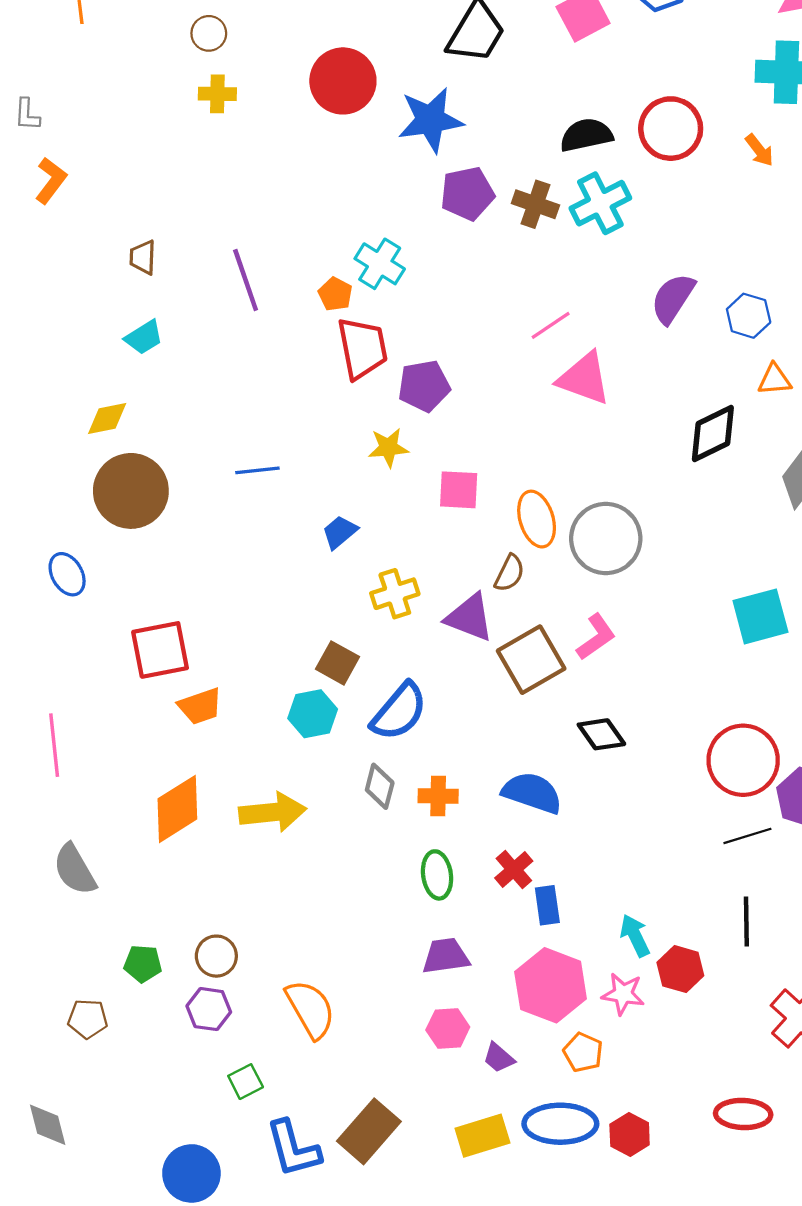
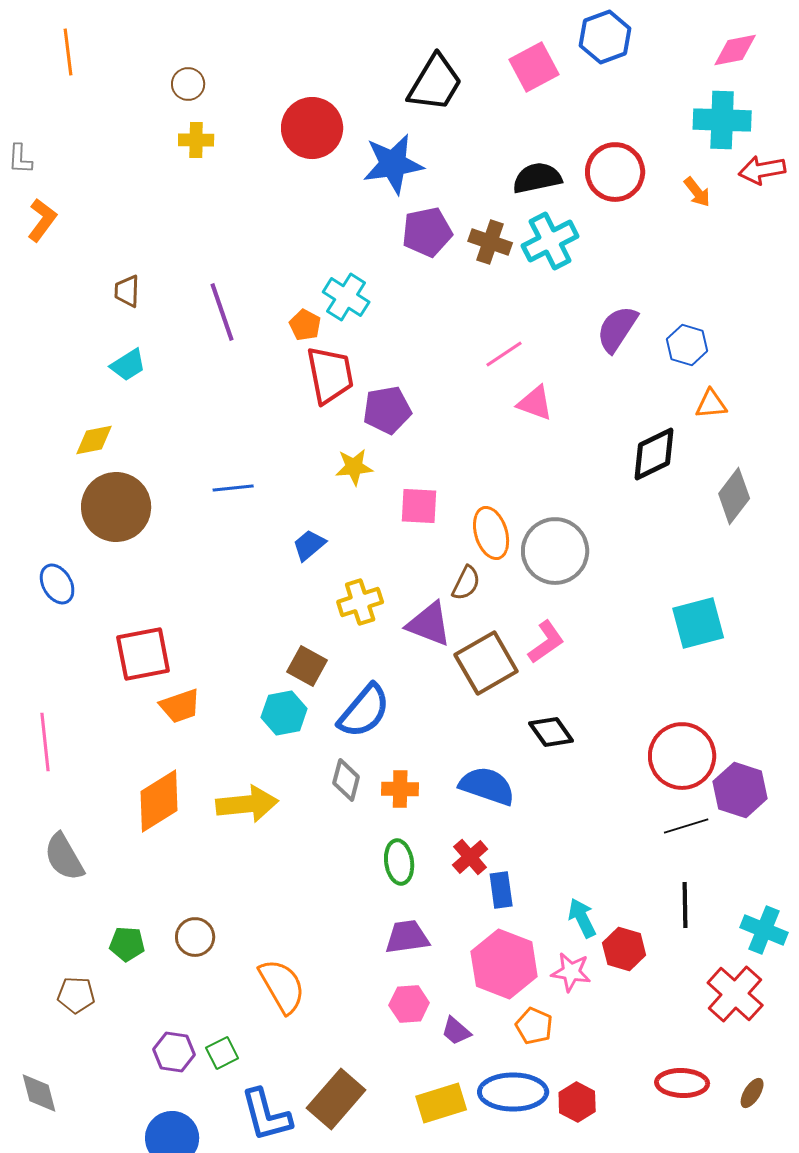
pink triangle: (584, 378) -> (535, 403), size x0.7
purple hexagon: (209, 1009) -> (174, 1052), moved

